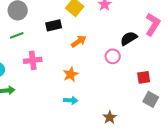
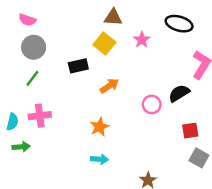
green line: (17, 35) -> (32, 78), turned -32
black semicircle: (129, 38) -> (179, 93), moved
pink cross: (33, 60) -> (40, 116), moved

